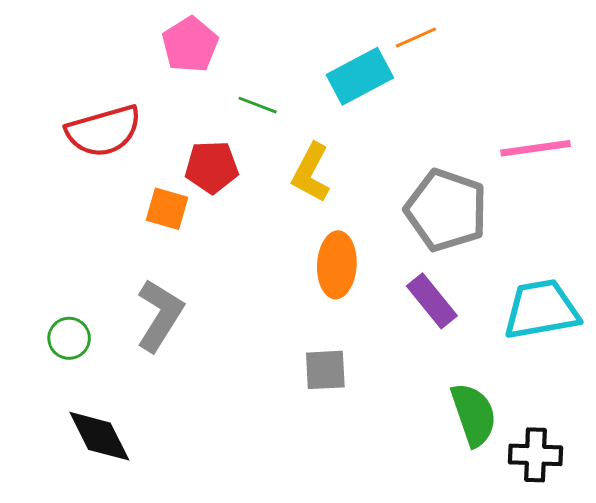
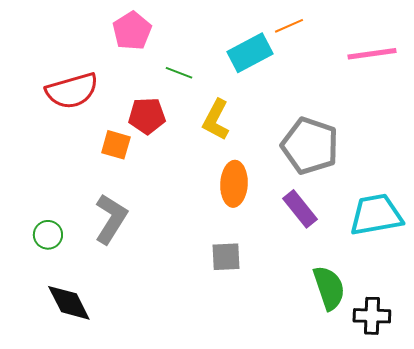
pink line: (535, 148) -> (372, 54), moved

